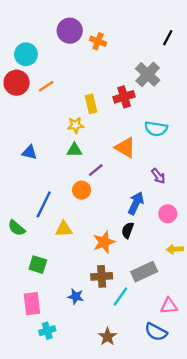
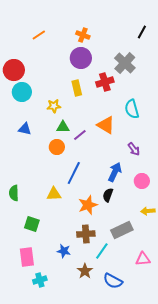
purple circle: (70, 31) -> (81, 58), moved
cyan circle: (26, 54) -> (22, 92), moved
orange line: (46, 86) -> (39, 35), moved
yellow star: (76, 125) -> (54, 106), moved
cyan semicircle: (156, 129) -> (132, 109), turned 66
purple line: (96, 170) -> (80, 135), moved
orange circle: (82, 190) -> (57, 147), moved
blue line: (44, 204) -> (74, 173), moved
green semicircle: (17, 228) -> (14, 193), turned 49
blue semicircle: (156, 332) -> (113, 281), moved
brown star: (107, 337) -> (85, 271), moved

